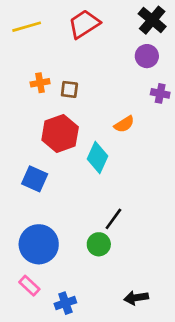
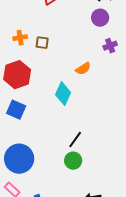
purple cross: (160, 93) -> (110, 46), turned -32
red hexagon: (60, 133) -> (17, 75), moved
green circle: (99, 244) -> (73, 161), moved

